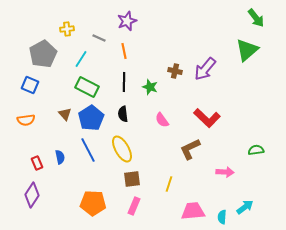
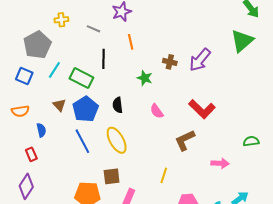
orange line: (124, 51) -> (131, 42), moved
cyan line: (81, 59) -> (54, 70), moved
black line: (124, 82) -> (104, 59), moved
blue semicircle: (60, 157) -> (41, 130), moved
brown square: (132, 179) -> (112, 176), moved

